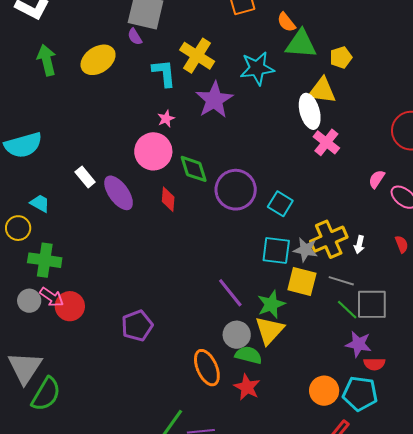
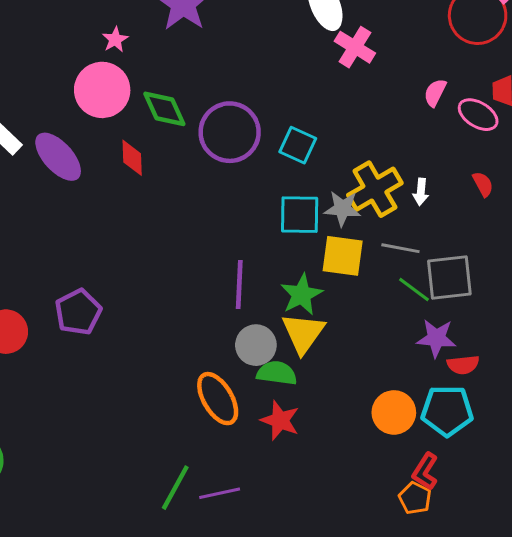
purple line: (230, 293) -> (239, 285), turned 48
purple pentagon: (137, 326) -> (78, 312), moved

